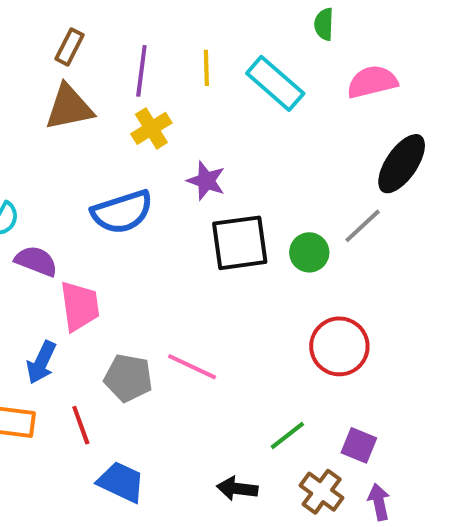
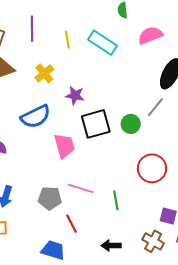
purple line: (141, 71) -> (32, 29), moved
pink trapezoid: (80, 306) -> (64, 146), moved
red line: (81, 425) -> (71, 224), moved
green line: (287, 436) -> (116, 200), moved, turned -54

